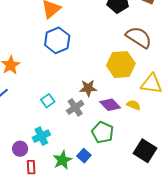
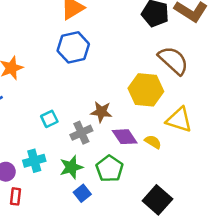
green star: (62, 160) -> (71, 167), moved

